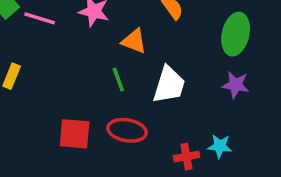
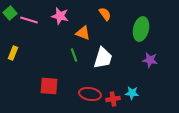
purple star: (236, 85) -> (150, 60), moved
red ellipse: (127, 130) -> (90, 94), moved

